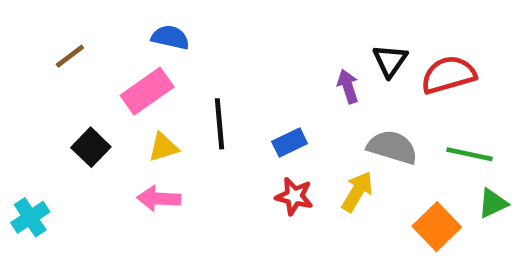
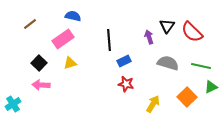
red semicircle: (448, 75) -> (192, 32), turned -120
black line: (219, 124) -> (109, 40), moved
yellow arrow: (357, 192) -> (153, 104), moved
pink arrow: (159, 199) -> (41, 85), moved
cyan cross: (30, 217) -> (13, 104), moved

